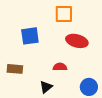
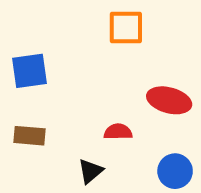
blue square: (30, 36) -> (29, 71), moved
red ellipse: (77, 41) -> (169, 100), moved

